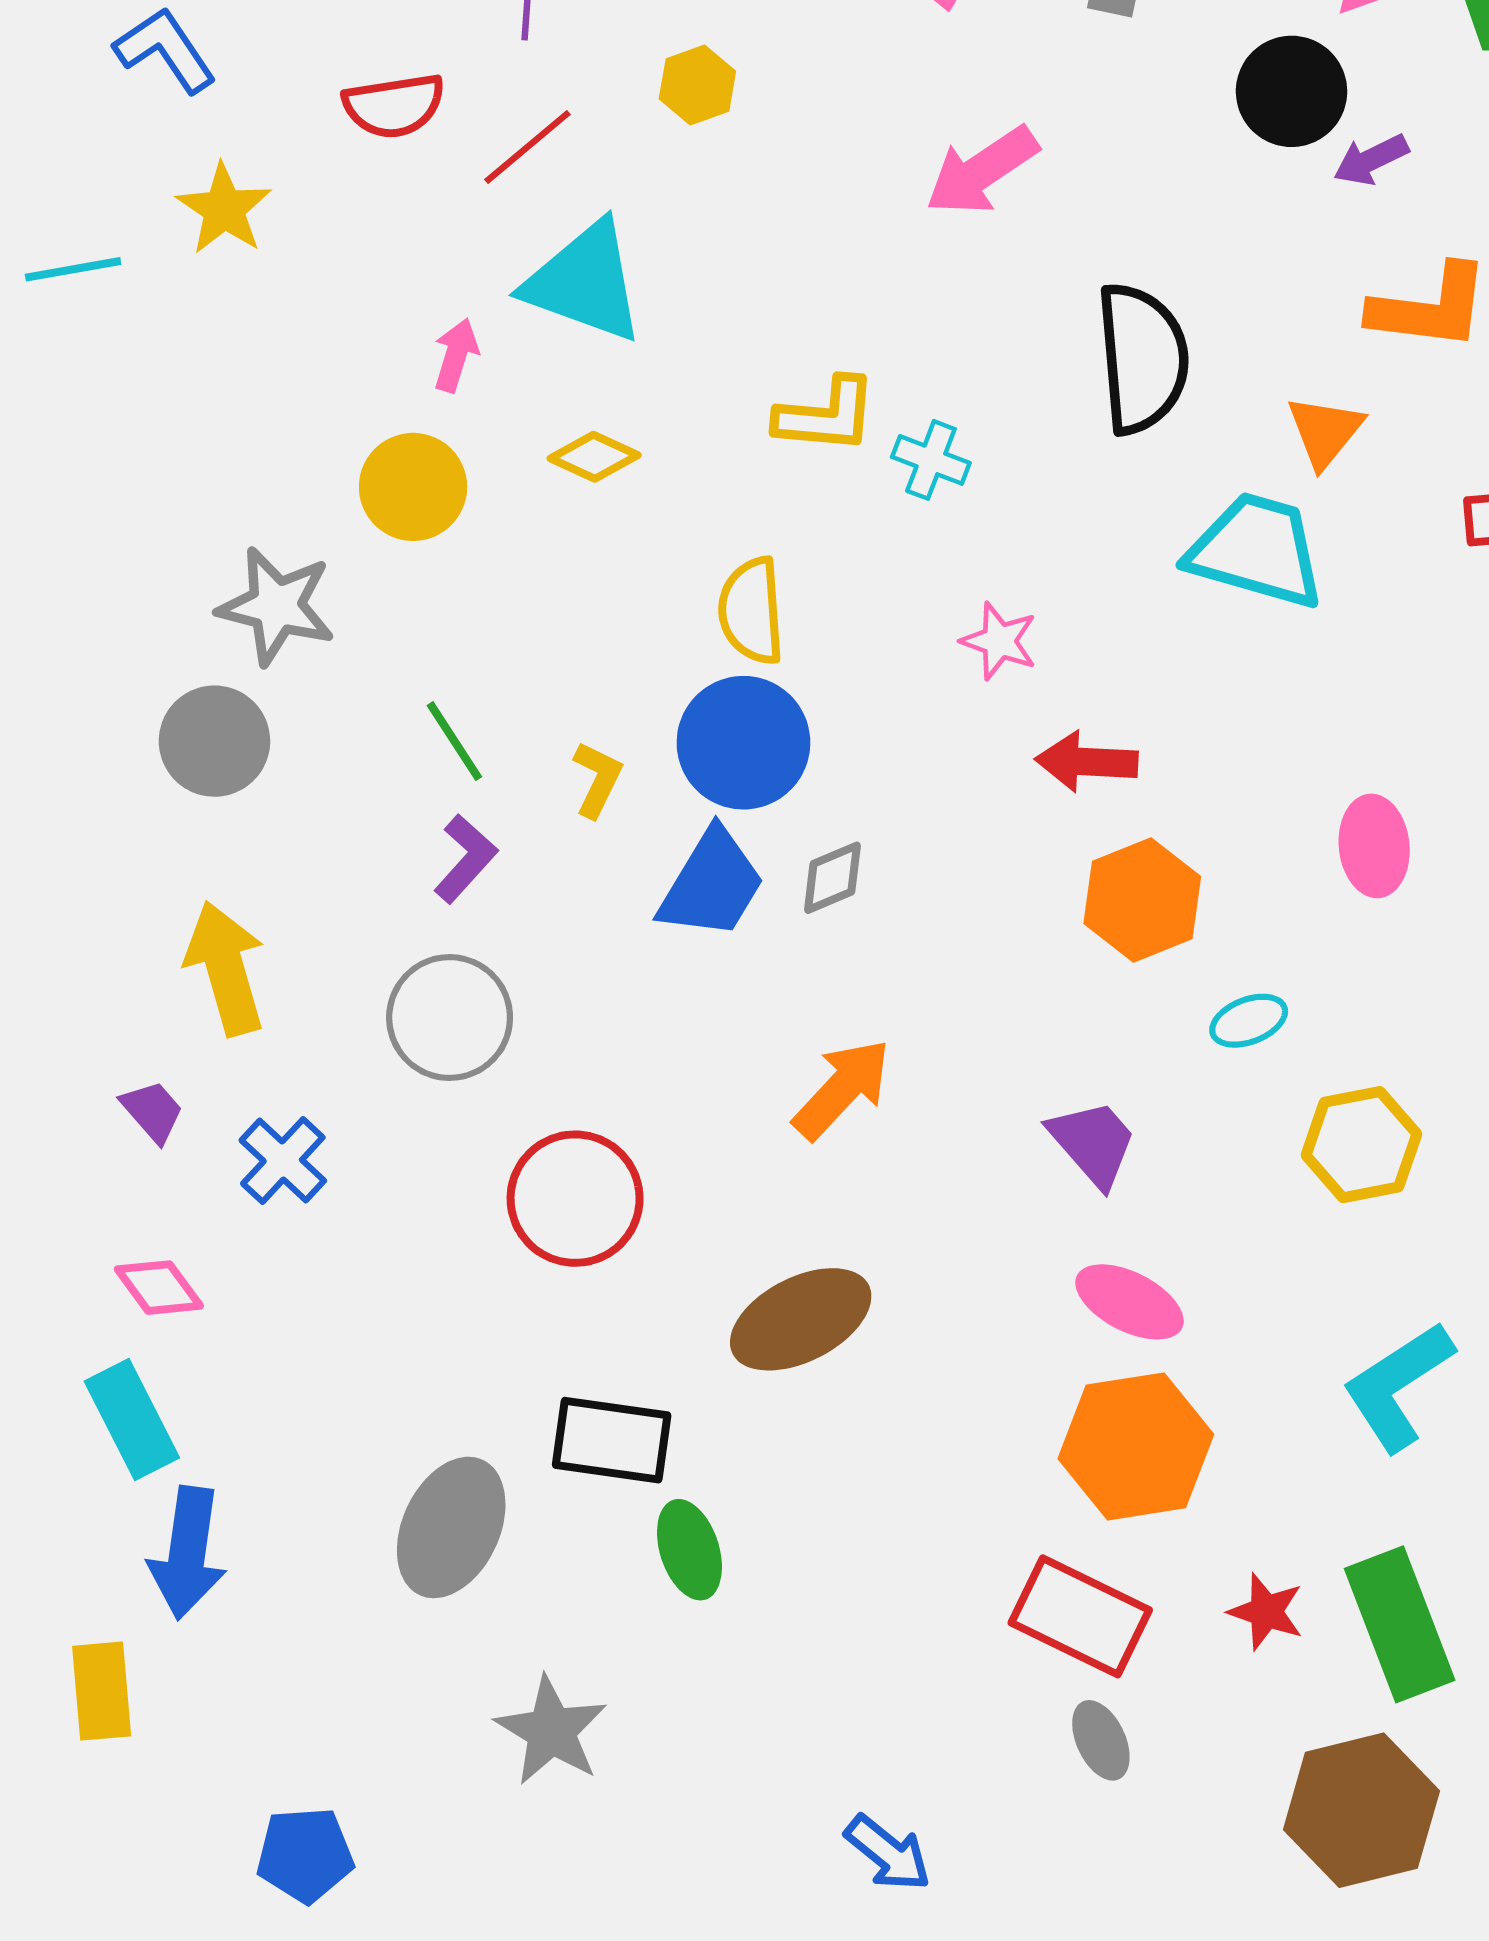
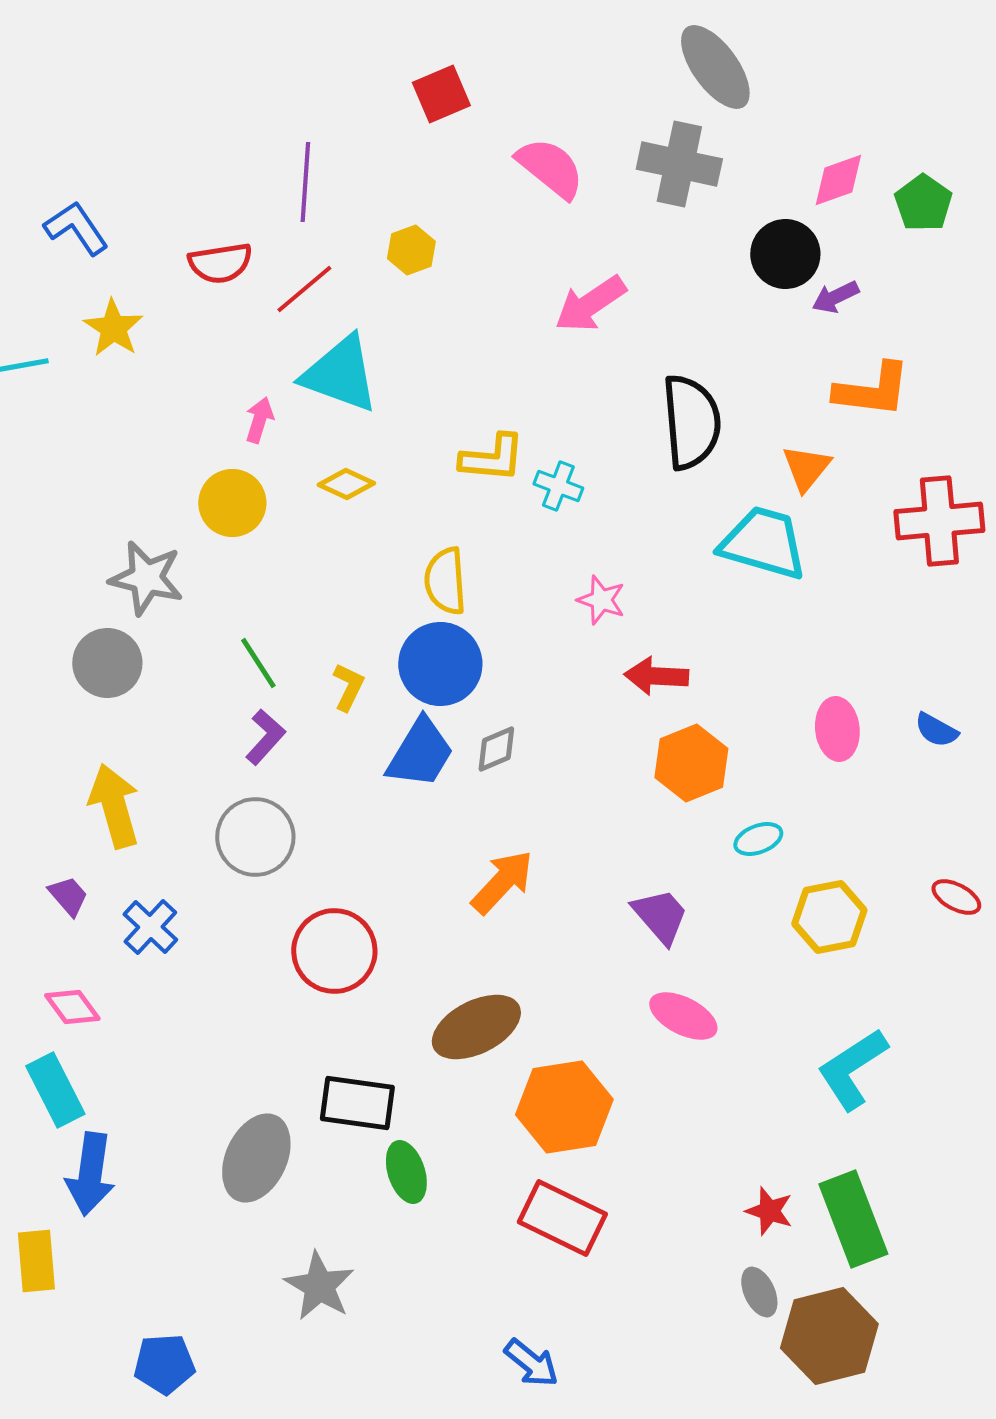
orange hexagon: (1136, 1446) -> (564, 1107), moved
red rectangle: (1080, 1616) -> (562, 1218), moved
gray ellipse: (1101, 1740) -> (759, 1292), moved

